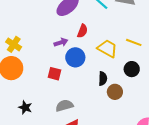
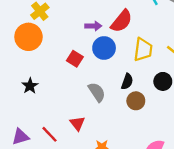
red semicircle: (82, 31) -> (122, 21), size x1.5
yellow trapezoid: (107, 48) -> (143, 50), turned 50
gray semicircle: (64, 106) -> (97, 92), moved, turned 54

